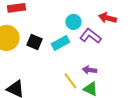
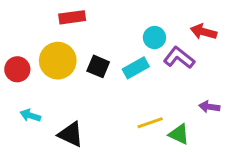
purple arrow: (89, 70) -> (209, 107), moved
yellow line: (70, 81) -> (150, 123), turned -72

